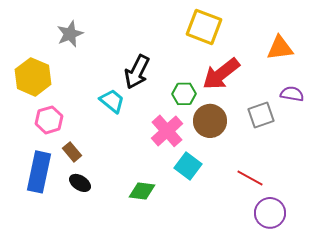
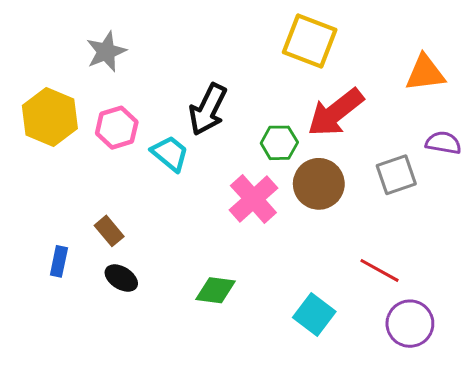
pink hexagon: (49, 120) -> (117, 128), moved
cyan square: (188, 166) -> (314, 314), moved
blue rectangle: (39, 172) -> (59, 261), size x0.5

